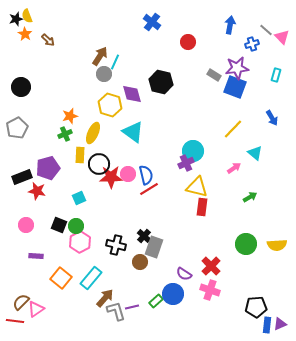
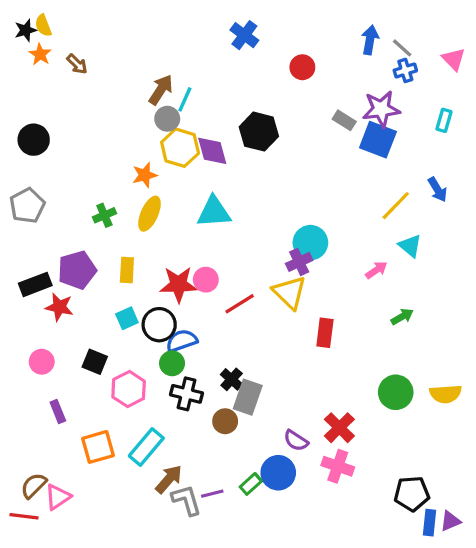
gray line: (266, 30) -> (402, 48), moved
yellow hexagon: (110, 105) -> (180, 148), moved
orange star: (70, 116) -> (145, 175), moved
yellow line: (233, 129) -> (396, 206), moved
cyan triangle: (133, 132) -> (214, 212), turned -40
yellow rectangle: (80, 155) -> (127, 270), moved
black circle: (99, 164) -> (159, 325), moved
blue semicircle: (146, 175) -> (182, 341), moved, turned -96
yellow triangle: (197, 187) -> (289, 293), moved, turned 30
green circle: (76, 226) -> (172, 363), moved
purple rectangle: (36, 256) -> (58, 412), turned 64
orange square: (61, 278) -> (98, 447), turned 35

